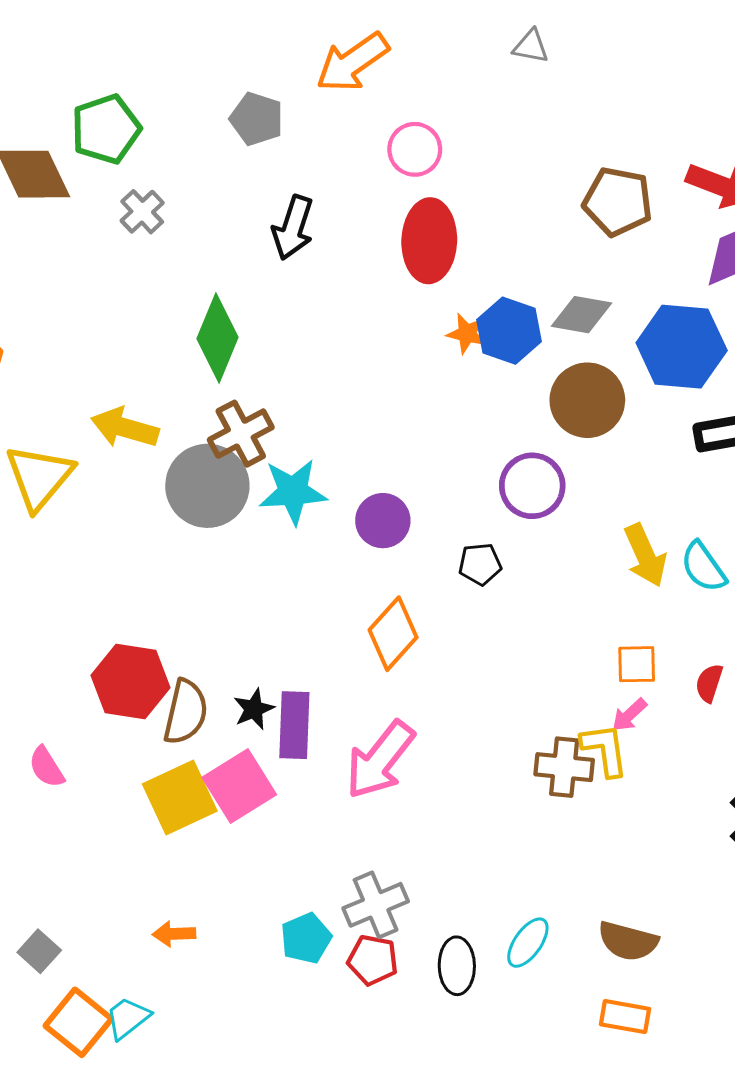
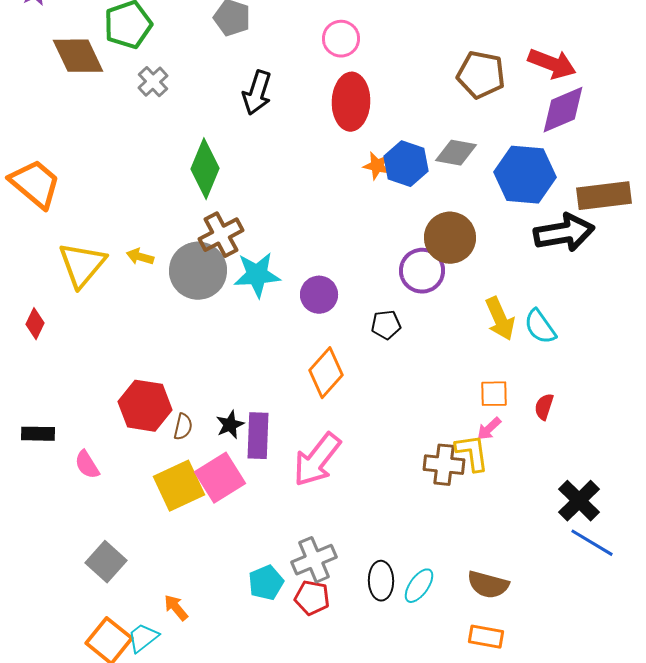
brown circle: (587, 400) -> (450, 238), moved
yellow arrow: (125, 428) -> (140, 257), moved, size x0.6
brown semicircle: (186, 712) -> (183, 427), size x0.6
orange arrow: (174, 934) -> (176, 608), moved, turned 52
gray square: (39, 951) -> (106, 562), moved, size x1.4
black ellipse: (457, 966) -> (381, 581), moved

